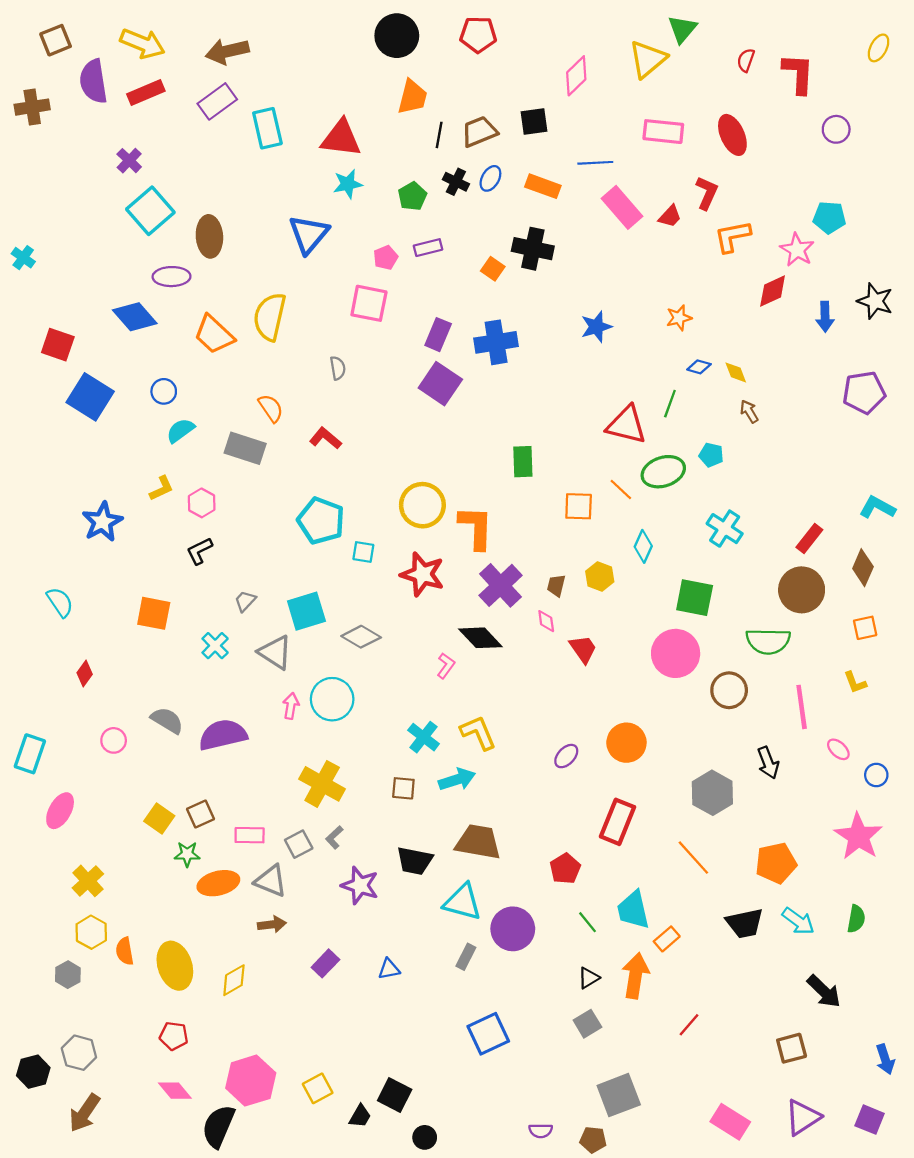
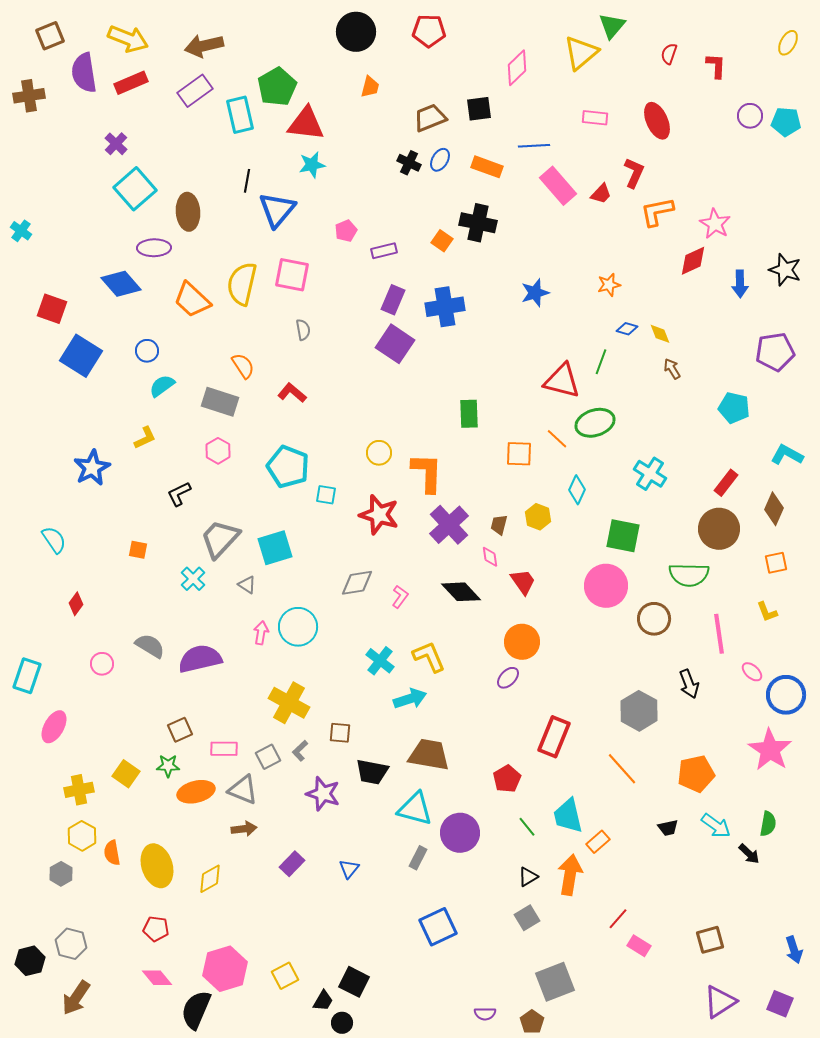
red L-shape: (798, 74) -> (716, 66), size x0.7
orange trapezoid: (412, 97) -> (370, 87), size x0.7
pink rectangle: (663, 132) -> (595, 118), size x0.7
black line: (439, 135) -> (247, 181), moved
green pentagon: (412, 196) -> (277, 87), moved, size x1.5
cyan pentagon: (829, 217) -> (786, 122), moved
purple rectangle: (428, 248) -> (384, 251), moved
pink square: (369, 303) -> (292, 275), moved
cyan pentagon: (711, 455) -> (734, 408), moved, size x1.4
pink hexagon: (202, 503) -> (218, 451), moved
yellow circle: (422, 505) -> (379, 453), size x0.6
gray trapezoid: (245, 601) -> (220, 539), size x2.0
orange square: (154, 613) -> (138, 550), size x0.6
gray diamond: (361, 637) -> (357, 583), moved, turned -40
black diamond: (480, 638) -> (461, 592), moved
gray triangle: (275, 652) -> (247, 585), size x0.6
orange circle: (626, 743) -> (522, 642), moved
blue circle: (876, 775) -> (786, 695), size x1.8
brown square: (403, 788) -> (340, 733), moved
yellow square: (159, 818) -> (126, 774), moved
yellow cross: (88, 881) -> (79, 790), turned 32
black trapezoid: (745, 923) -> (668, 828), size x0.6
blue triangle: (389, 969) -> (349, 869), turned -40
black arrow: (824, 991) -> (749, 854), moved, size x0.7
pink rectangle: (730, 1122) -> (639, 946), moved, size x0.7
black circle: (425, 1137) -> (342, 1023), moved
brown pentagon: (593, 1140) -> (532, 1022), turned 30

